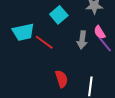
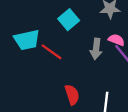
pink semicircle: (100, 32) -> (116, 40), turned 144

